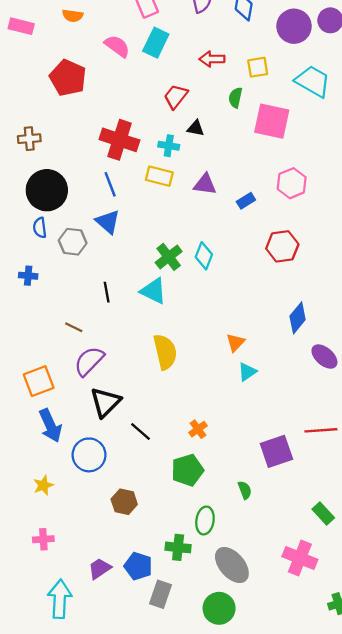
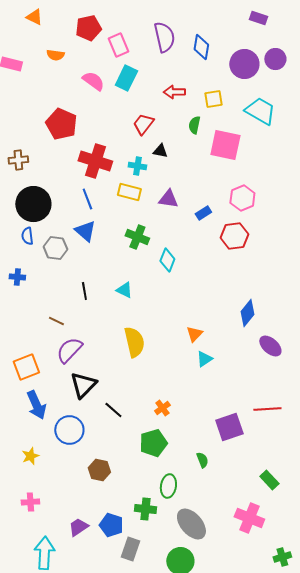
red pentagon: (68, 78) -> (61, 124), moved
red hexagon: (282, 246) -> (234, 236), moved
green cross: (169, 257) -> (137, 237), moved, turned -30
cyan triangle: (153, 291) -> (124, 290), size x0.7

